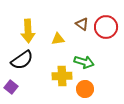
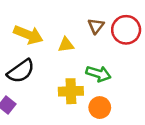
brown triangle: (82, 24) -> (96, 26), turned 32
yellow arrow: (28, 31) -> (28, 35), turned -65

